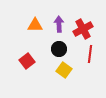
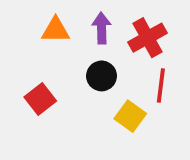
yellow square: (64, 70) -> (130, 116), moved

